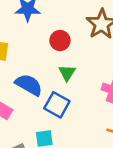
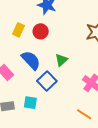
red circle: (60, 41) -> (41, 31), moved

